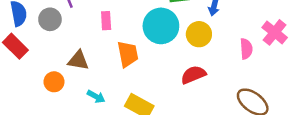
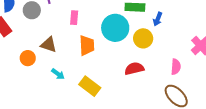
pink semicircle: (246, 49) -> (176, 67), moved

